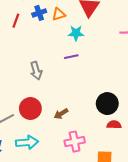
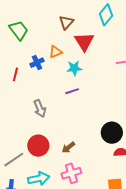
blue cross: (39, 13) -> (37, 63), moved
red line: (16, 21) -> (15, 74), moved
pink cross: (75, 142) -> (71, 173), moved

